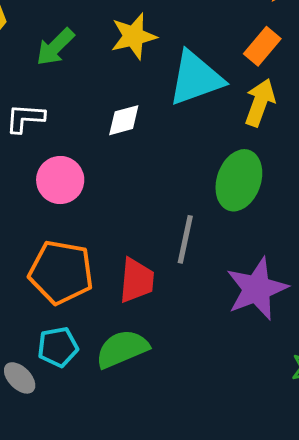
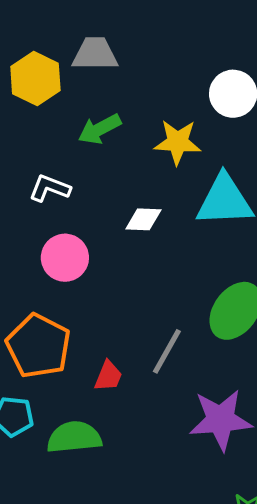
red trapezoid: (137, 280) -> (108, 376), size x0.7

